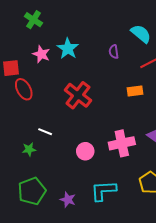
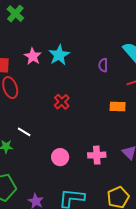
green cross: (33, 20) -> (15, 14), moved
red cross: (78, 95) -> (62, 102), size x0.6
pink cross: (122, 143) -> (97, 155), size x0.7

